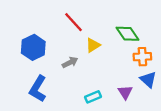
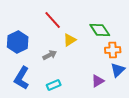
blue triangle: (148, 80) -> (118, 70), turned 35
purple triangle: (125, 92) -> (98, 81), turned 32
cyan rectangle: (93, 97) -> (54, 85), moved

